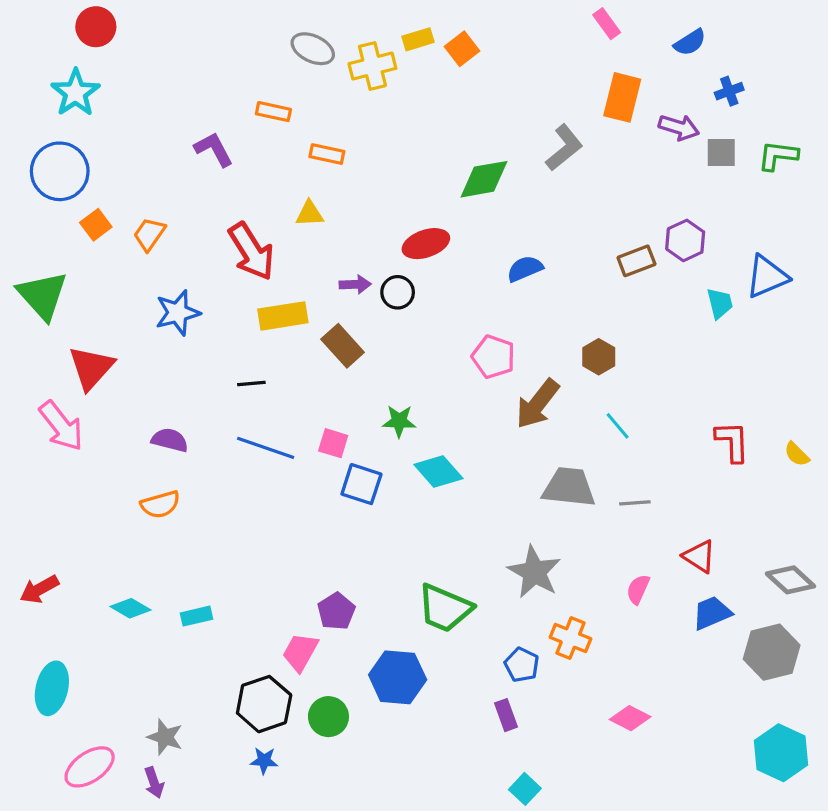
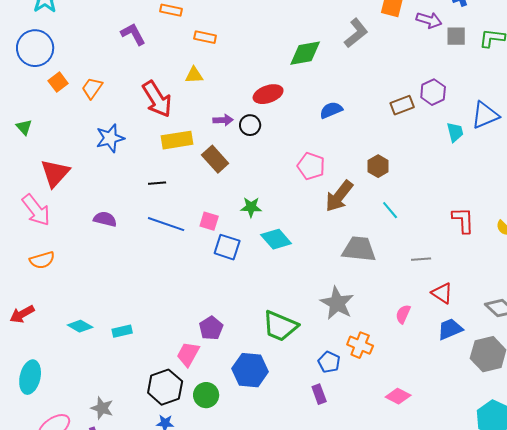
green triangle: (42, 295) -> (24, 127), size x0.5
gray line: (635, 503) -> (421, 259), moved
orange semicircle: (160, 504) -> (42, 260), moved

